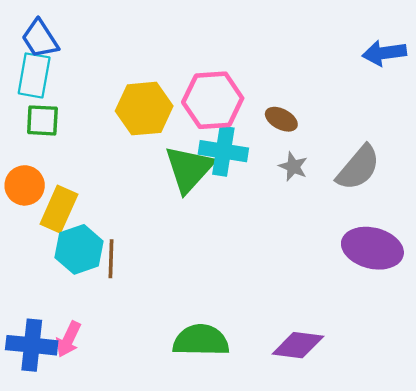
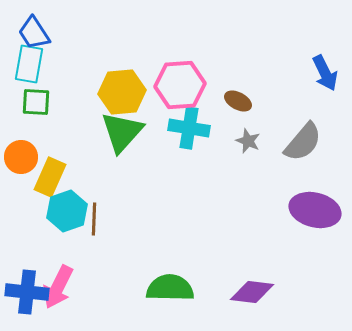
blue arrow: (384, 53) -> (325, 73), moved, turned -108
green triangle: (189, 169) -> (122, 132), moved
pink arrow: (68, 339) -> (58, 287), size x1.4

